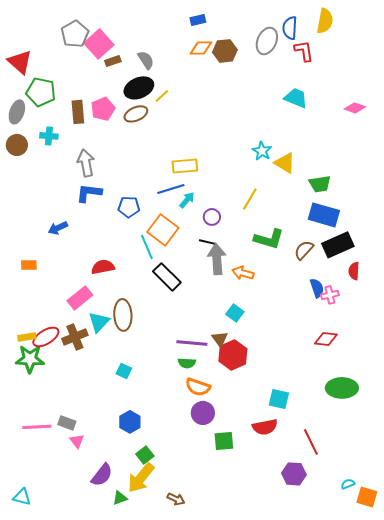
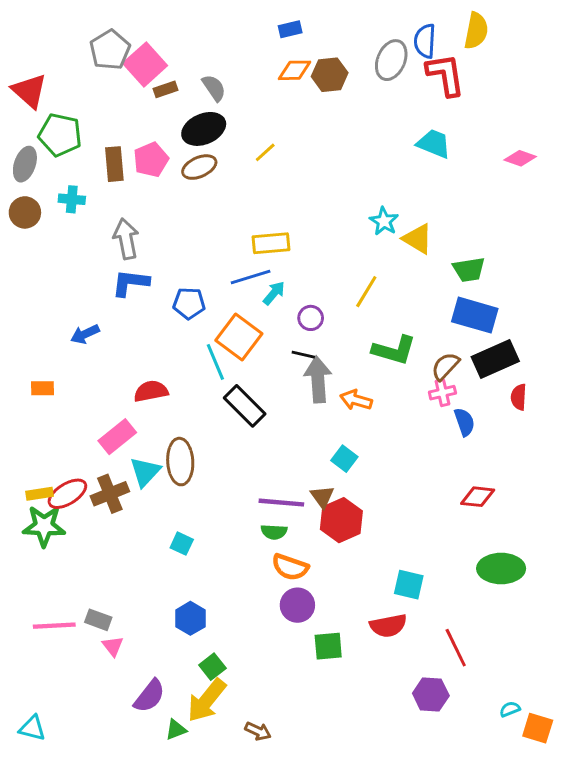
red L-shape: (304, 51) -> (445, 75), size x1.4
yellow line: (162, 96) -> (265, 152), moved
pink cross: (330, 295) -> (442, 393), moved

